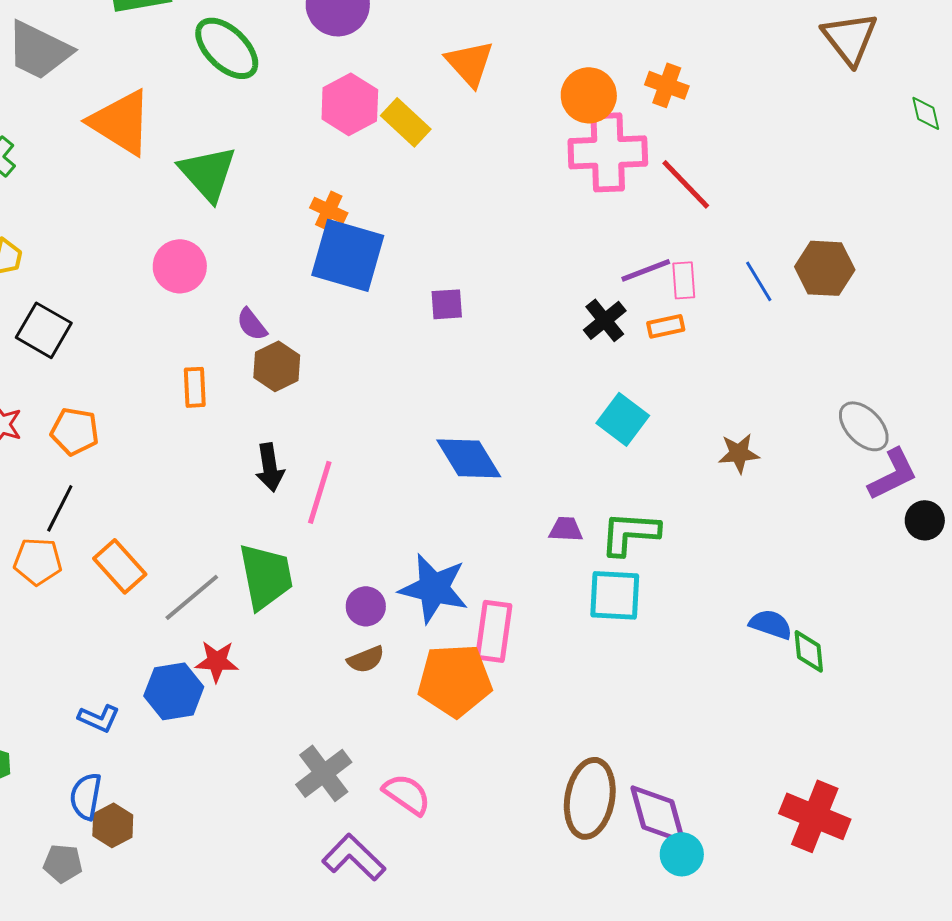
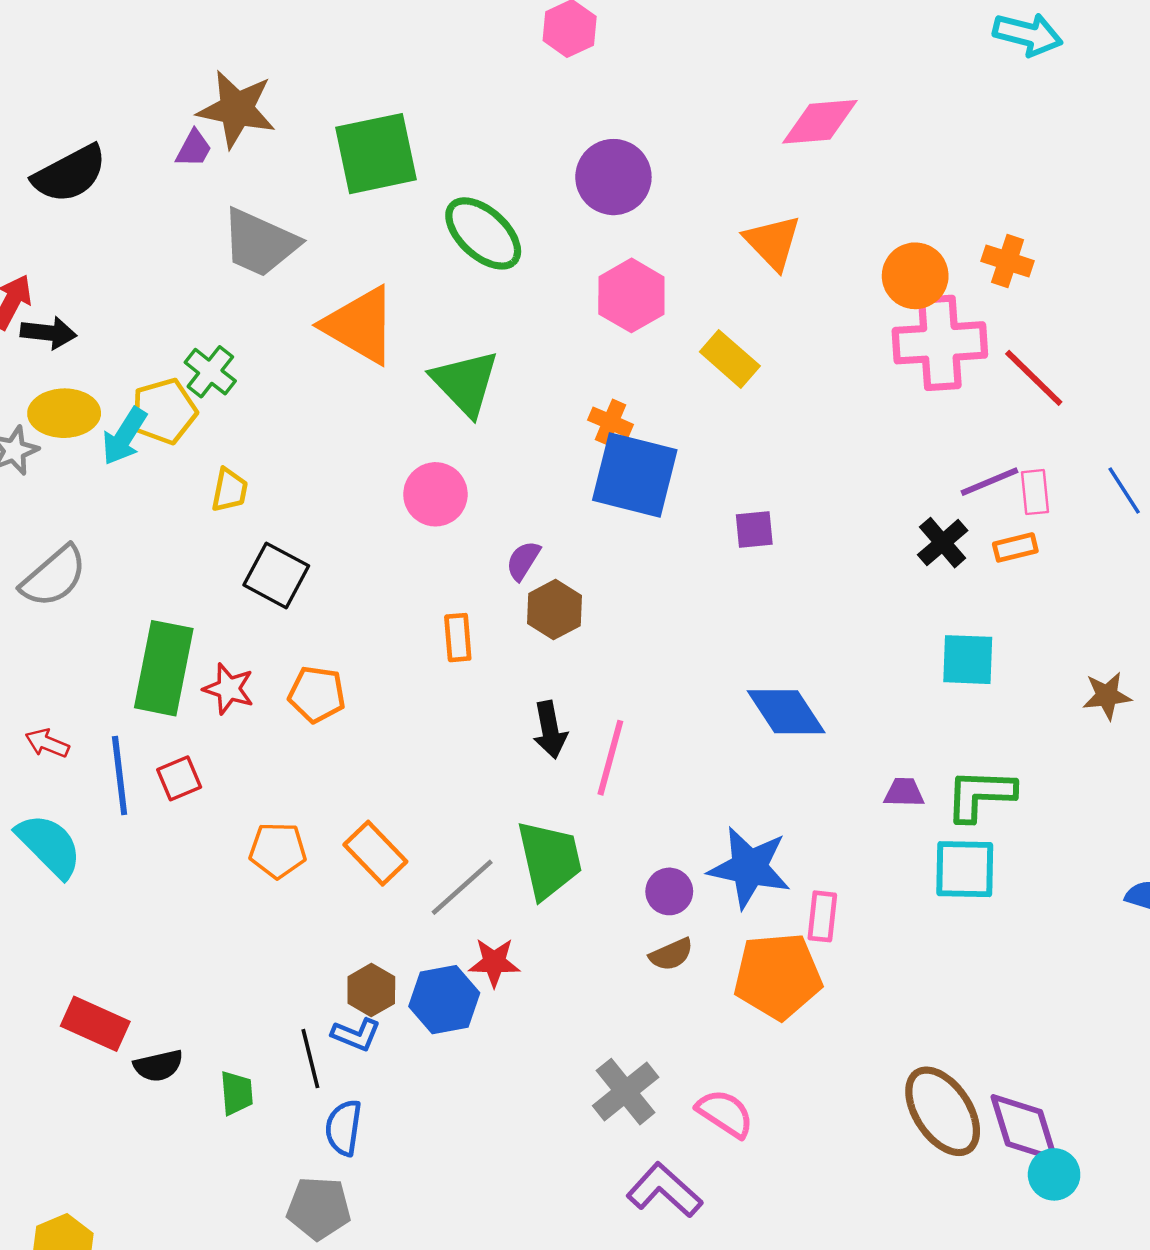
yellow rectangle: (406, 122) -> (730, 359), moved
purple semicircle: (252, 324) -> (523, 561), turned 72
cyan square: (623, 419) -> (968, 660), turned -33
black line: (60, 508) -> (310, 1059), moved, turned -39
pink rectangle: (494, 631) -> (822, 916), size x0.7
brown ellipse: (590, 798) -> (943, 1111), turned -42
brown hexagon: (113, 825) -> (371, 990), moved
gray pentagon: (63, 863) -> (319, 1208), size x1.4

